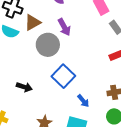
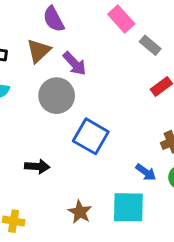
brown triangle: (33, 22) -> (39, 51), moved
blue arrow: (83, 101) -> (146, 172), moved

